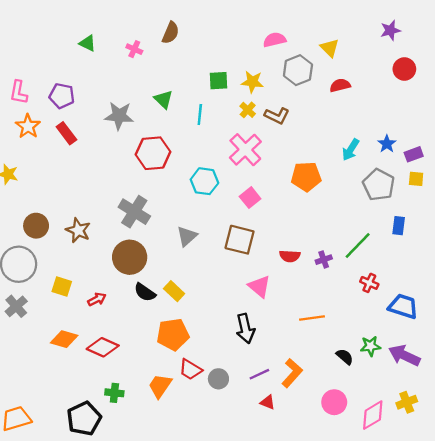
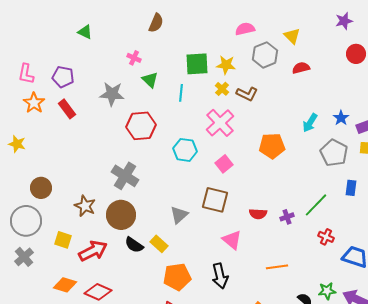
pink cross: (134, 49) -> (134, 58), moved
green square: (218, 81) -> (197, 64), size x1.4
brown star: (78, 230) -> (85, 206), moved
gray triangle: (187, 236) -> (179, 215), moved
red arrow: (97, 299) -> (93, 251), size x1.8
orange pentagon: (173, 334) -> (177, 277), moved

